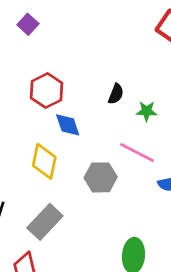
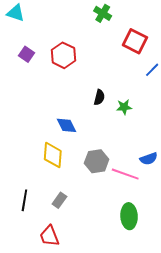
red hexagon: (47, 91) -> (63, 55), moved
pink line: (137, 153) -> (125, 174), moved
gray rectangle: (45, 222) -> (59, 200), size x0.6

